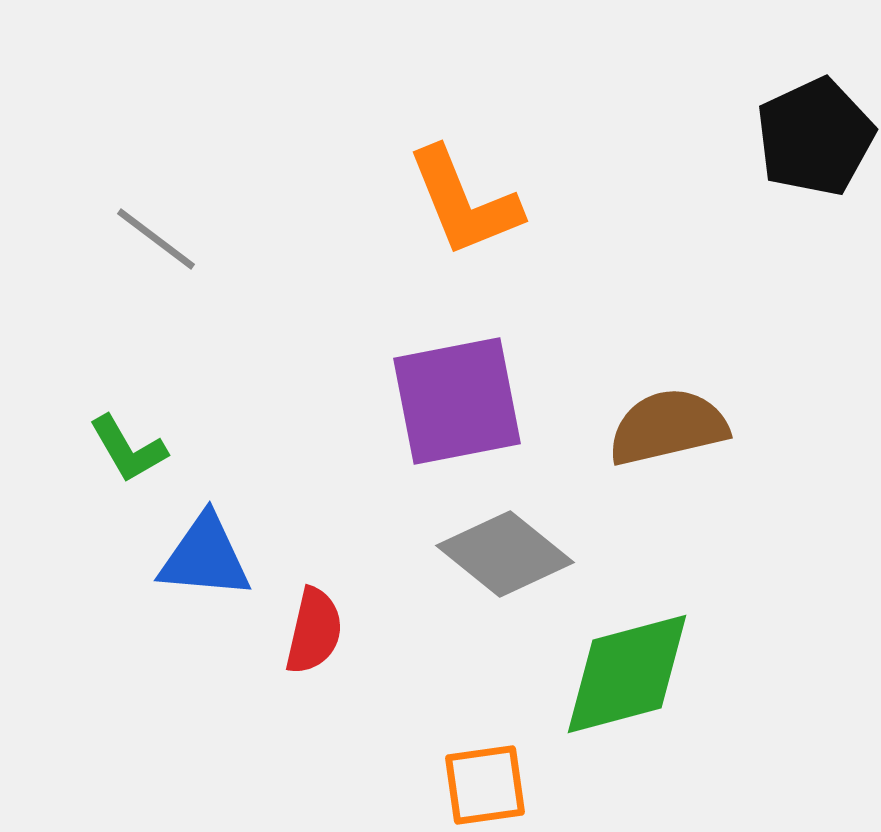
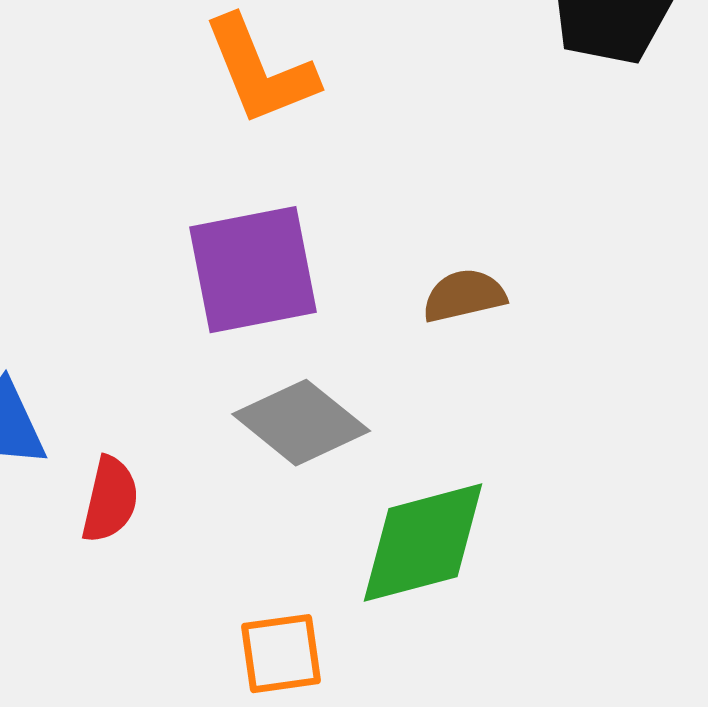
brown semicircle: (668, 427) -> (464, 296), size x0.7

